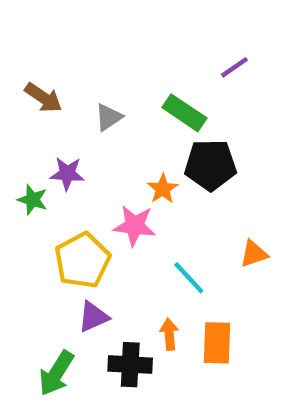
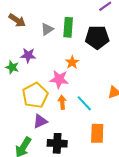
green rectangle: (184, 113) -> (68, 27), moved, turned 60
black pentagon: (210, 165) -> (97, 37), moved
orange arrow: (169, 334) -> (62, 102), moved

